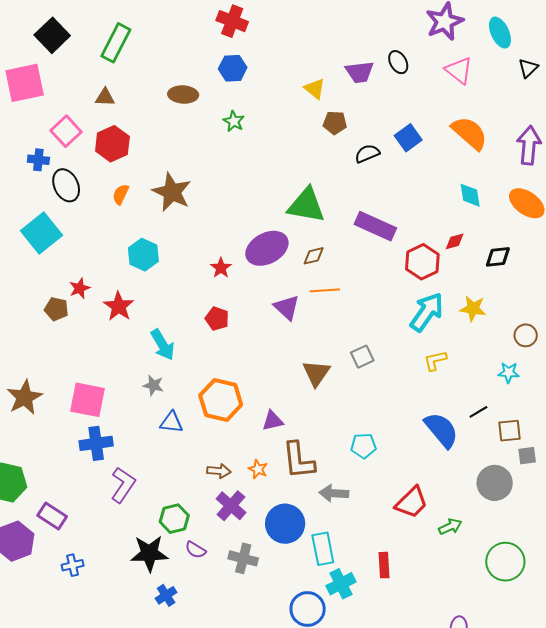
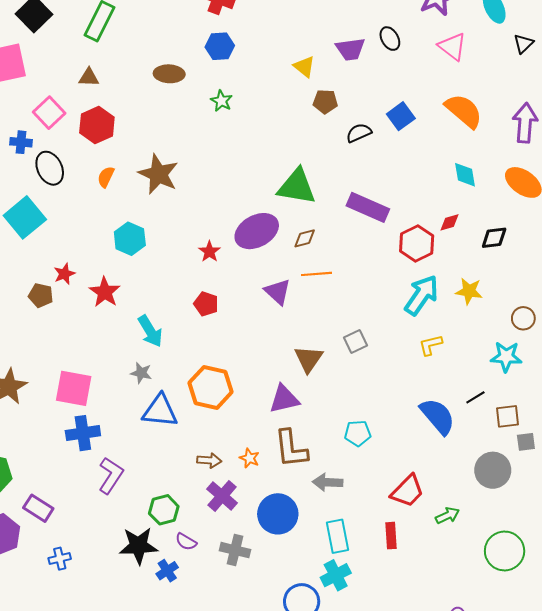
cyan star: (509, 373) -> (506, 357), size x1.4
purple triangle: (273, 421) -> (284, 399), moved, size x1.4
blue triangle: (171, 422) -> (160, 411), size x1.5
cyan rectangle: (323, 549) -> (337, 536), moved
red rectangle: (384, 565) -> (391, 536), moved
blue cross: (166, 595) -> (167, 571), moved

